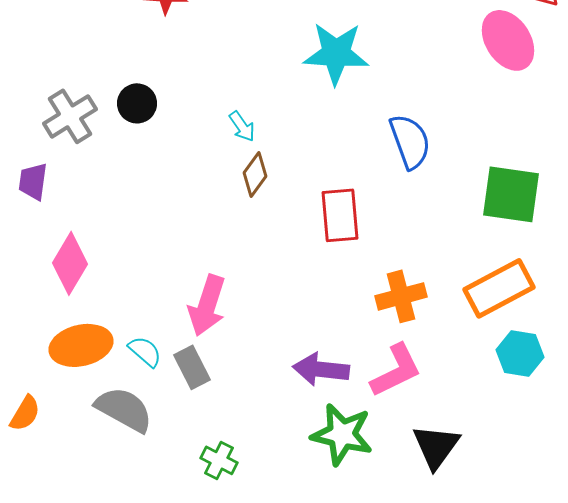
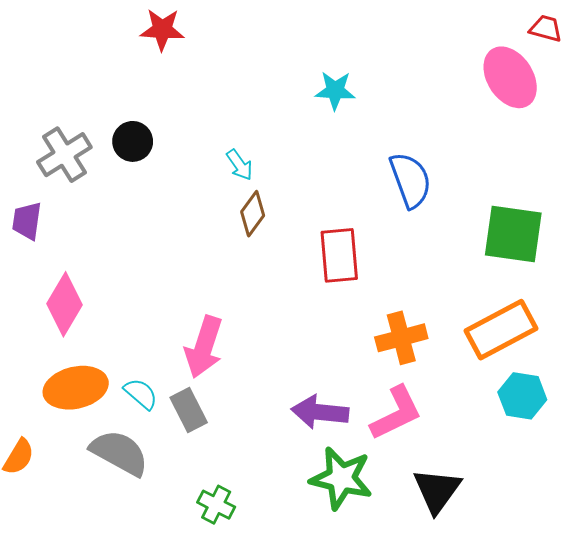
cyan star: (336, 53) -> (335, 91), size x0.6

